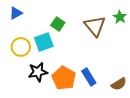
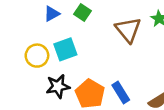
blue triangle: (16, 13) -> (52, 14), moved
green square: (58, 24) -> (83, 12), moved

